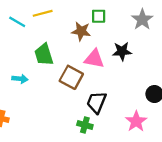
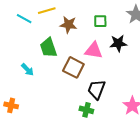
green square: (99, 16) -> (100, 21), moved
brown star: (81, 31) -> (68, 25), moved
cyan arrow: (20, 79) -> (27, 70), turned 40

